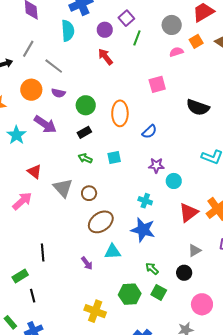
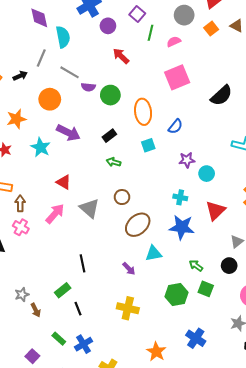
purple circle: (105, 30) -> (108, 26), moved
cyan semicircle: (68, 31) -> (63, 37), moved
pink semicircle: (176, 52) -> (174, 42), moved
pink square: (157, 84) -> (177, 77), size x1.4
purple semicircle: (58, 93) -> (88, 87), moved
green circle: (86, 105) -> (110, 95), moved
black semicircle: (198, 107) -> (221, 95), turned -55
cyan square: (114, 158) -> (148, 145), moved
gray triangle: (63, 188) -> (89, 208), moved
red triangle: (189, 213) -> (215, 211), moved
yellow cross: (95, 311) -> (128, 308), moved

